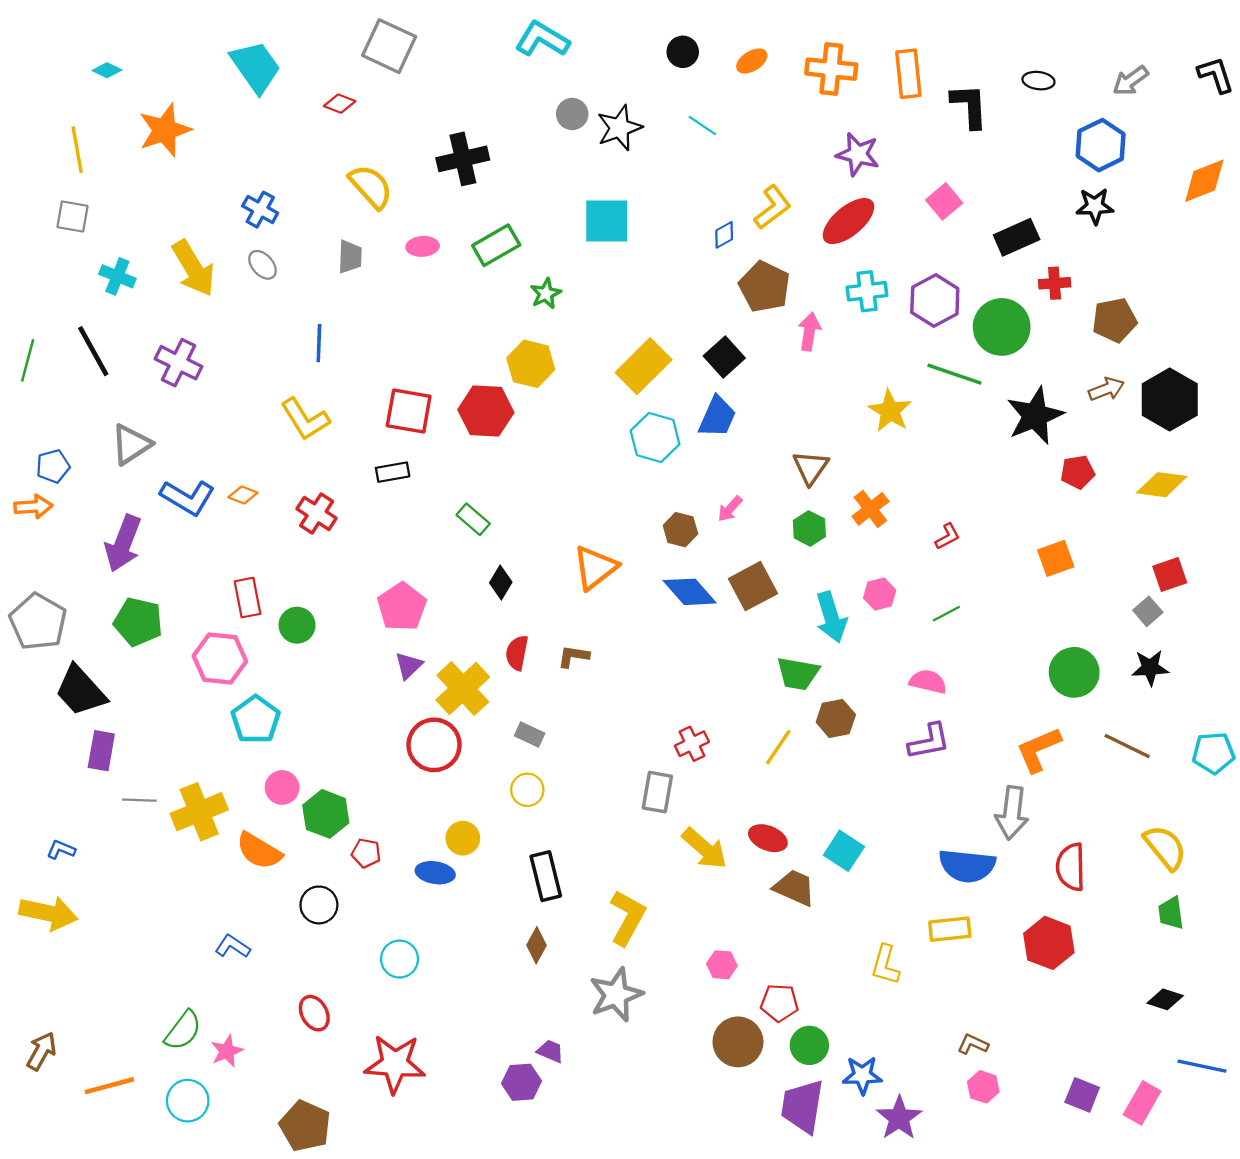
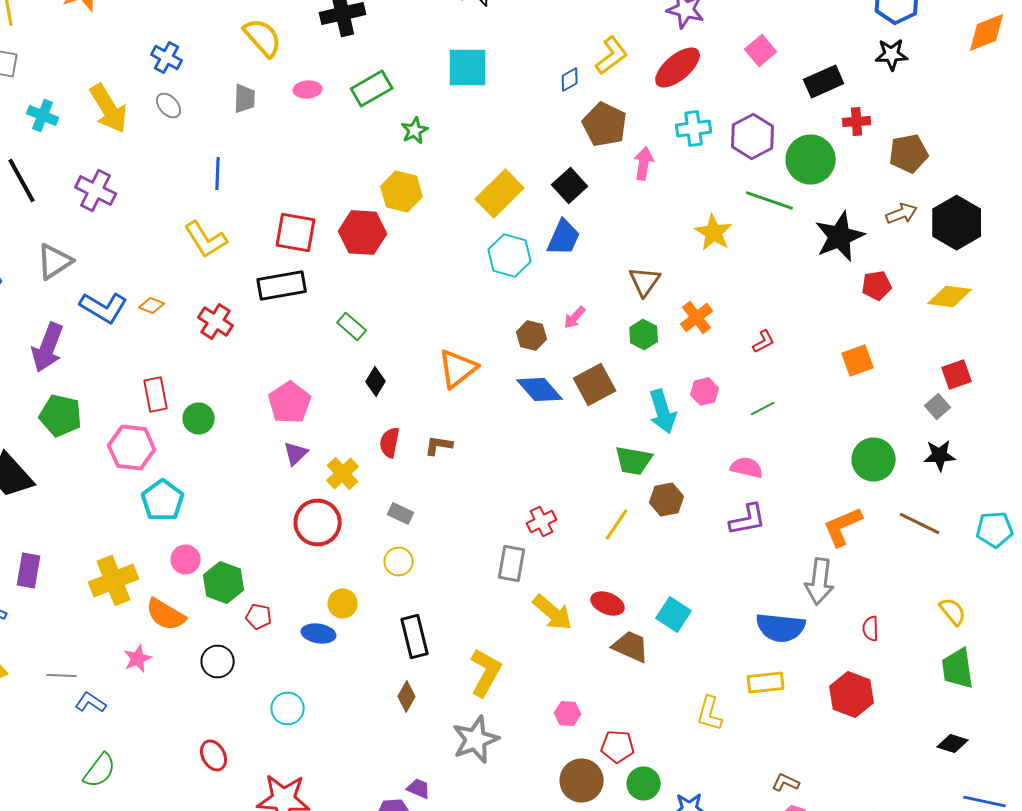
black rectangle: (393, 472) -> (282, 286), size x1.6
yellow cross: (463, 688) -> (343, 474), size x0.7
purple rectangle: (101, 751) -> (29, 570), moved
gray line: (139, 800) -> (62, 676), moved
yellow semicircle: (1165, 847) -> (953, 612), size x0.7
red semicircle: (1071, 867) -> (871, 628), size x0.6
green trapezoid: (1171, 913) -> (958, 668), size x1.4
blue L-shape: (233, 946) -> (91, 702), moved
pink star: (227, 1051) -> (138, 658), moved

